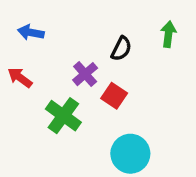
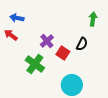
black semicircle: (121, 49) -> (82, 44), moved
red arrow: (20, 78) -> (11, 35), moved

